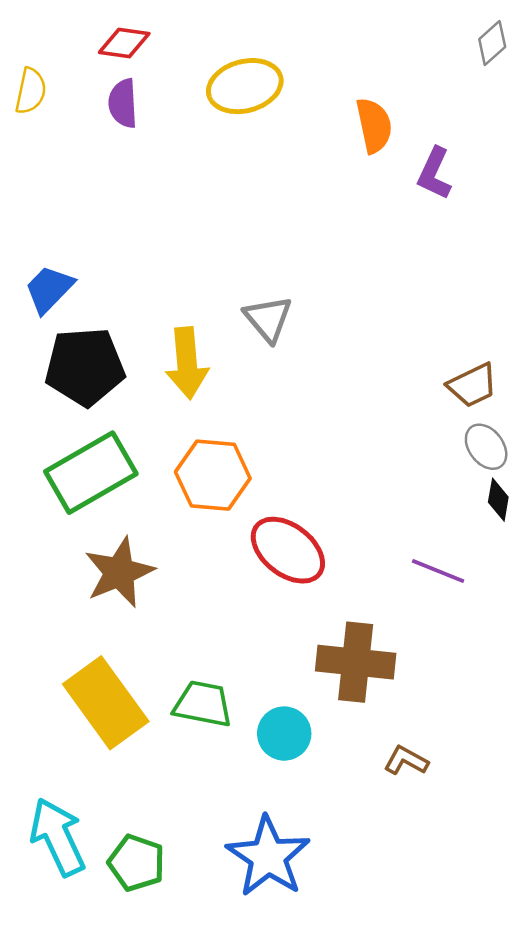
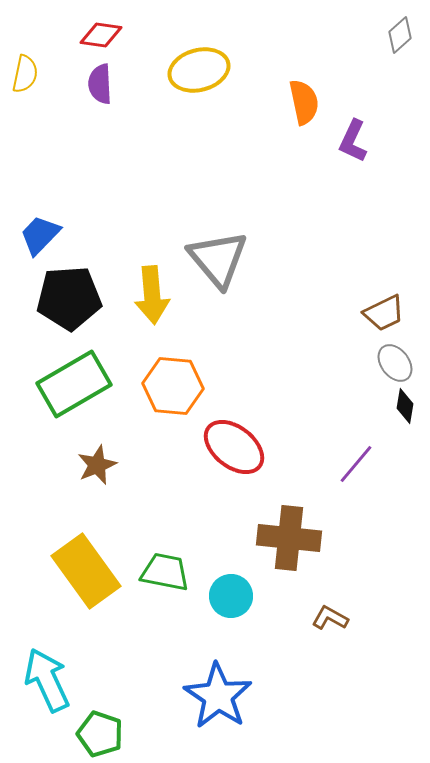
gray triangle: (268, 319) -> (218, 259), size x1.5
purple line: (438, 571) -> (356, 464), turned -72
brown star: (119, 572) -> (97, 465), size x0.7
green pentagon: (136, 863) -> (100, 734), moved

